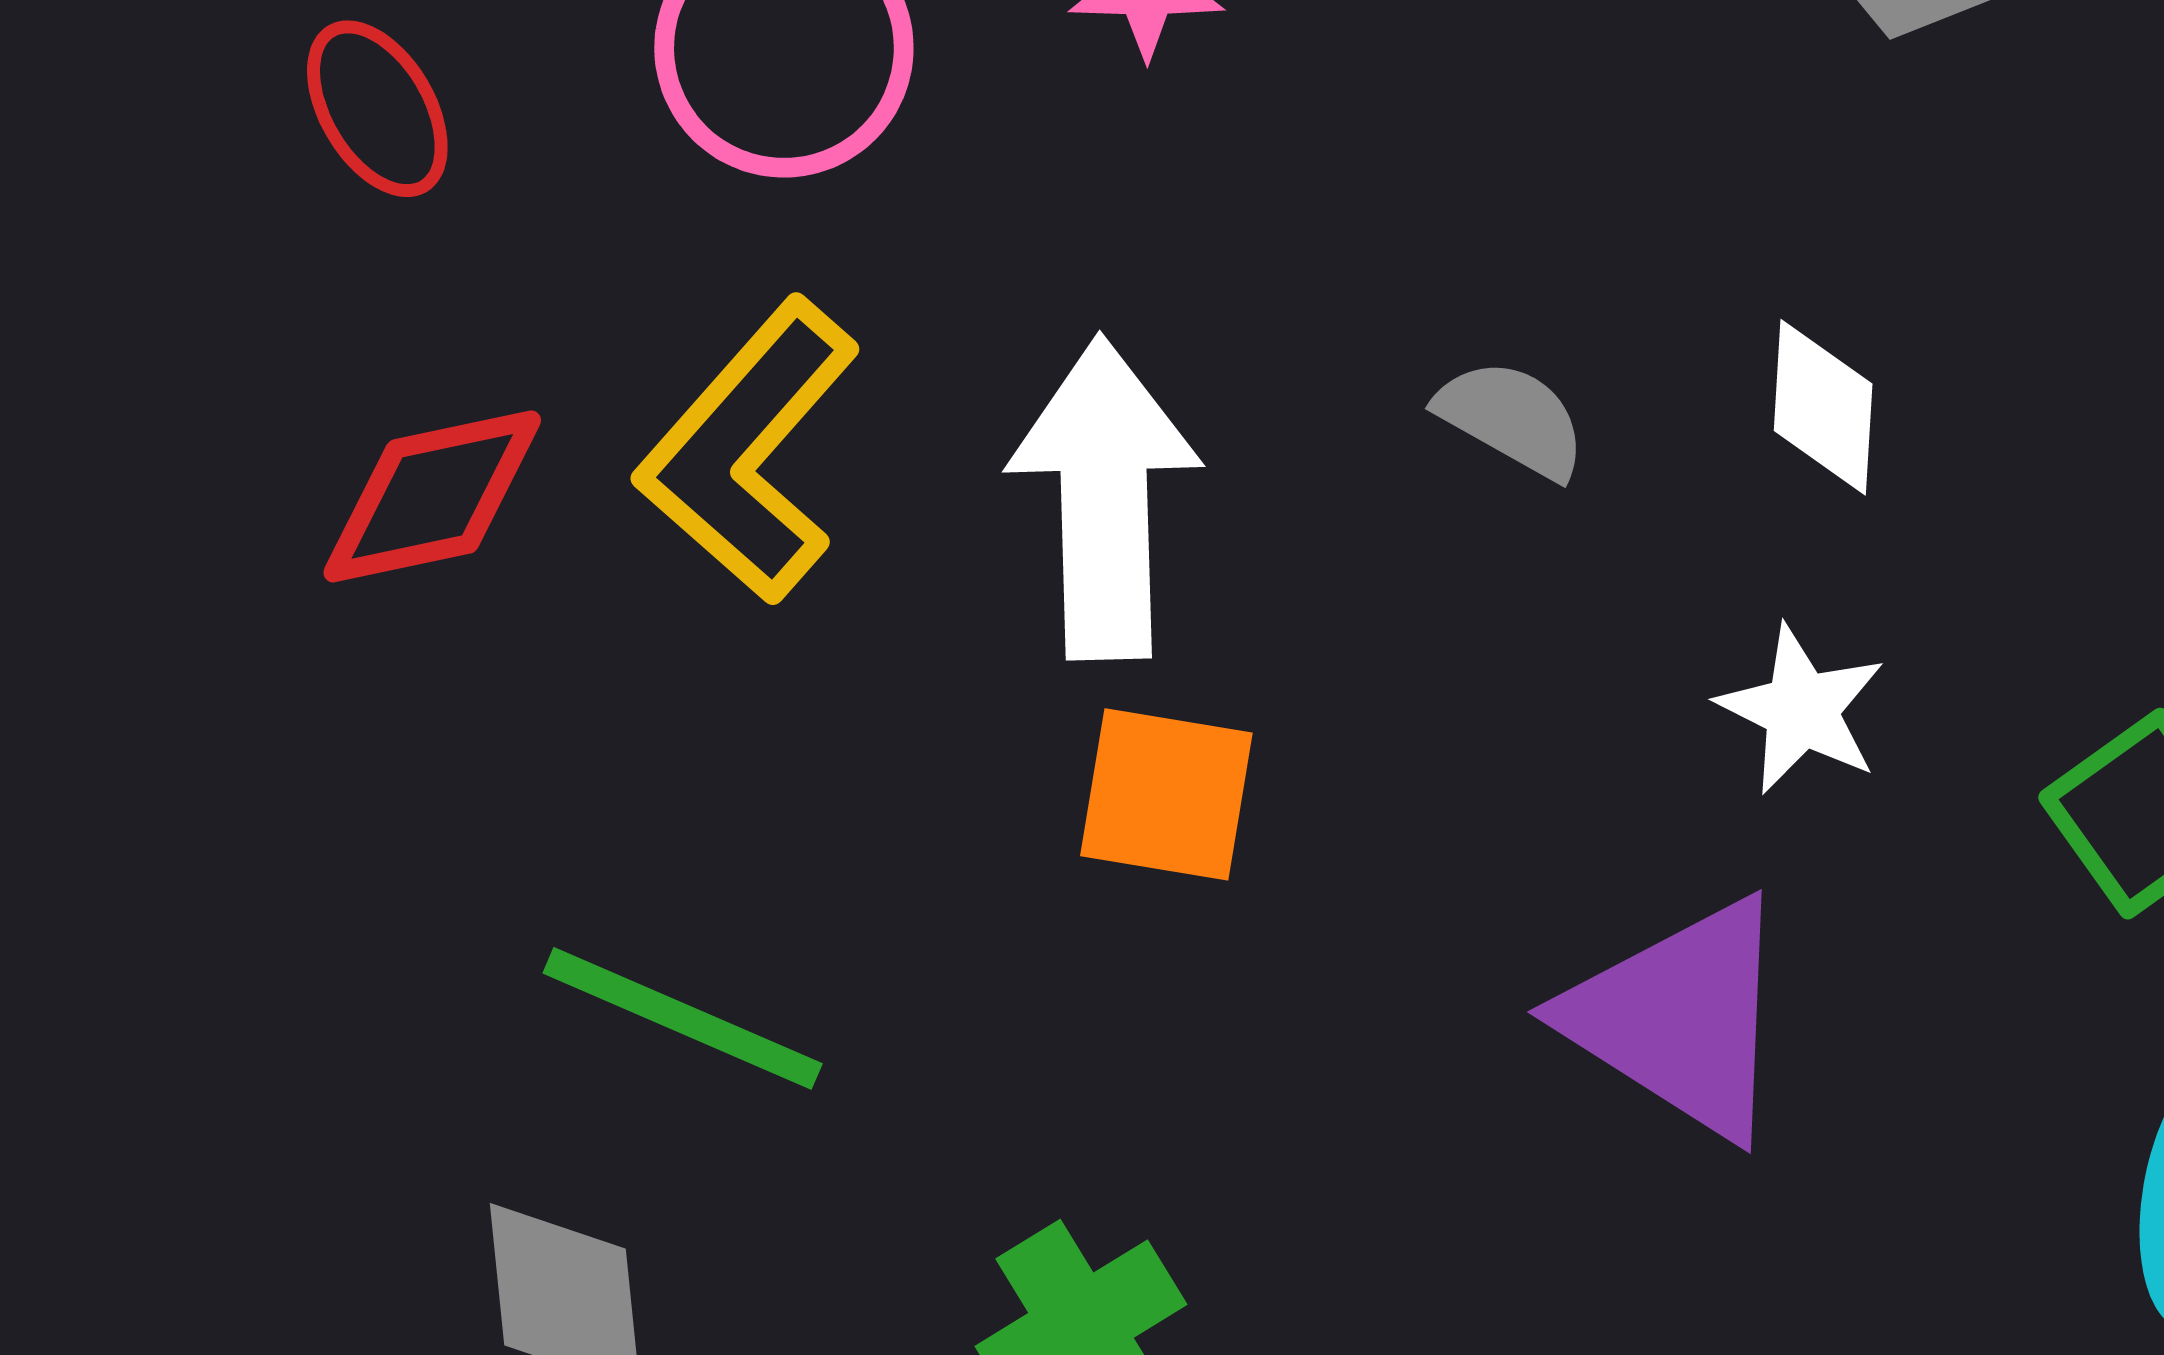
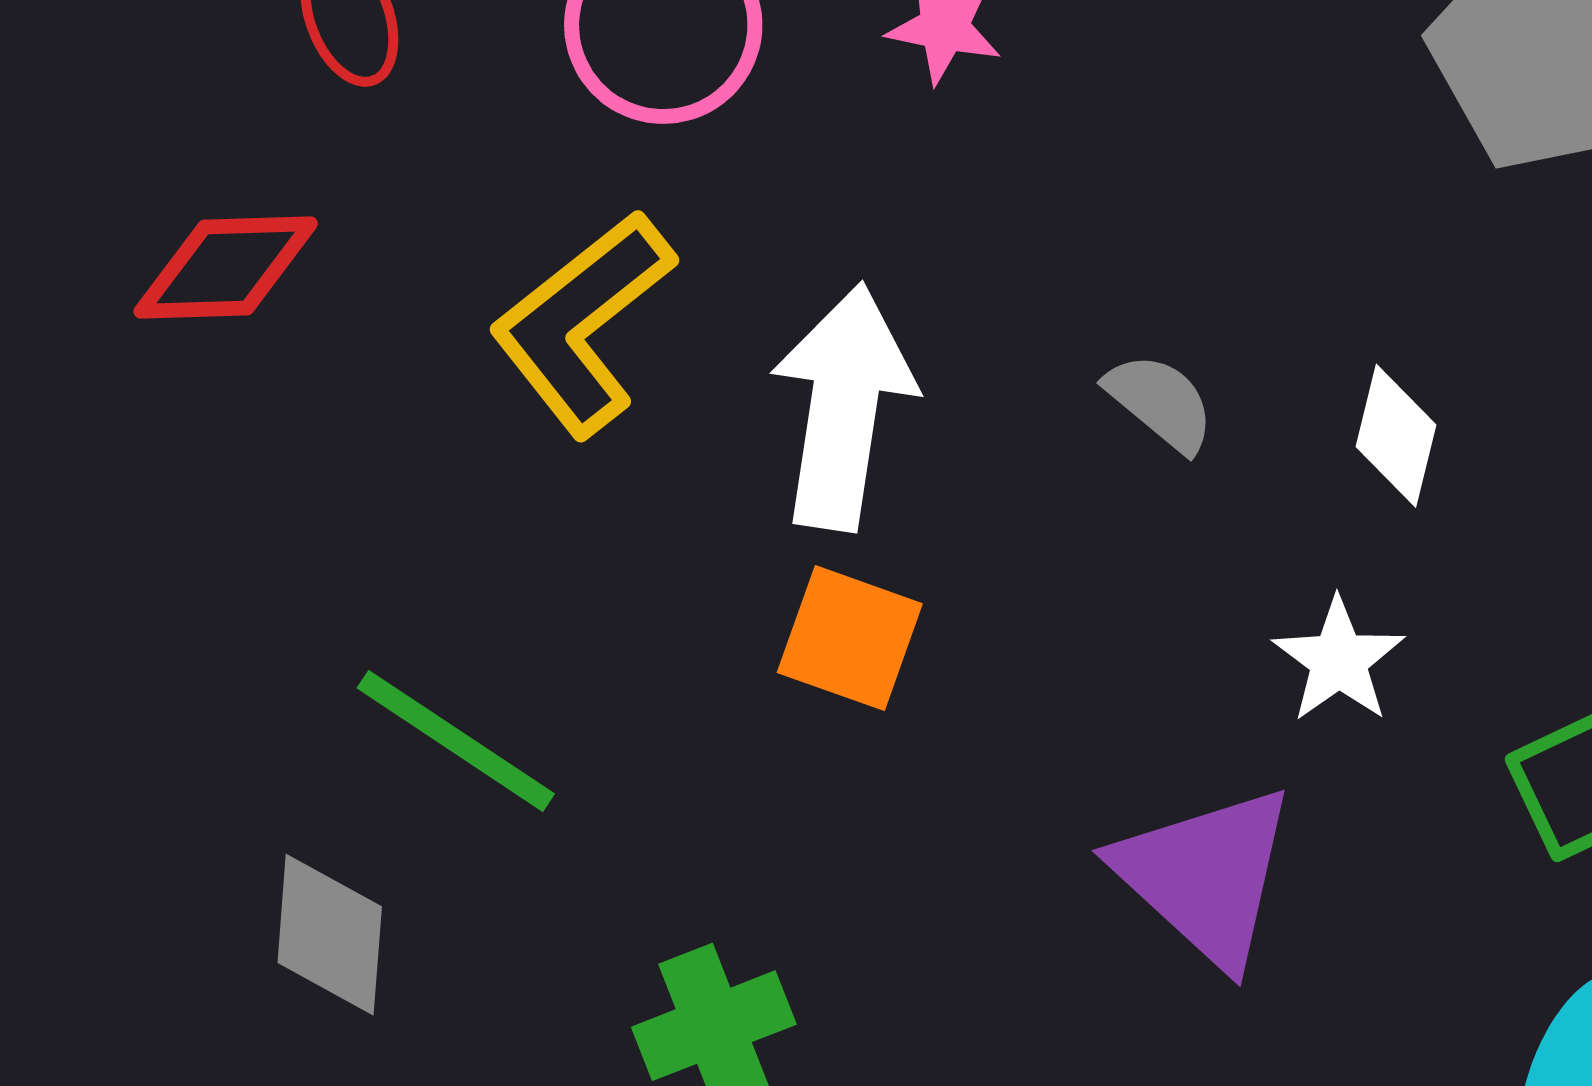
red diamond: (432, 496) -> (226, 267), moved

